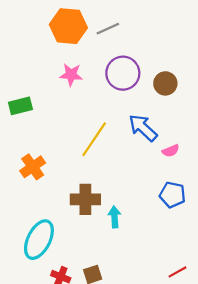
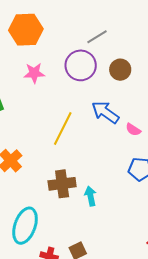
gray line: (108, 29) -> (97, 37), moved
pink semicircle: (171, 151) -> (133, 130), turned 63

